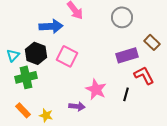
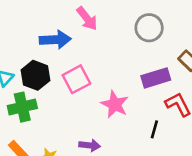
pink square: (67, 56) -> (76, 79), turned 35
pink star: (96, 89) -> (115, 104), moved

